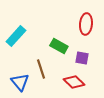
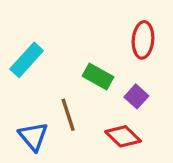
purple square: (82, 58) -> (136, 96), turned 32

